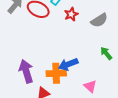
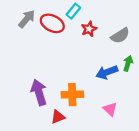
green arrow: (106, 53) -> (128, 63), moved, turned 56
blue arrow: (68, 64) -> (107, 72), moved

